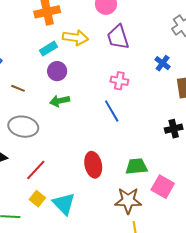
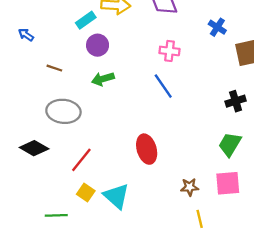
green trapezoid: (136, 166) -> (230, 144), moved, turned -50
pink square: (163, 187) -> (228, 183), moved, turned -30
brown star: (128, 201) -> (190, 187), size x0.6

